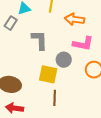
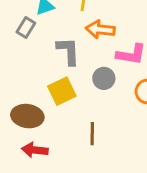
orange arrow: (75, 19) -> (100, 29), moved
yellow square: (48, 74) -> (62, 91), moved, turned -36

